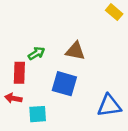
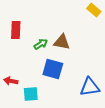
green arrow: (36, 53) -> (41, 44), moved
red rectangle: (19, 73) -> (16, 30), moved

